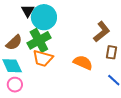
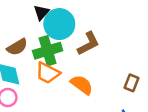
brown L-shape: (102, 32) -> (88, 44), moved
orange semicircle: (83, 63) -> (82, 85), moved

